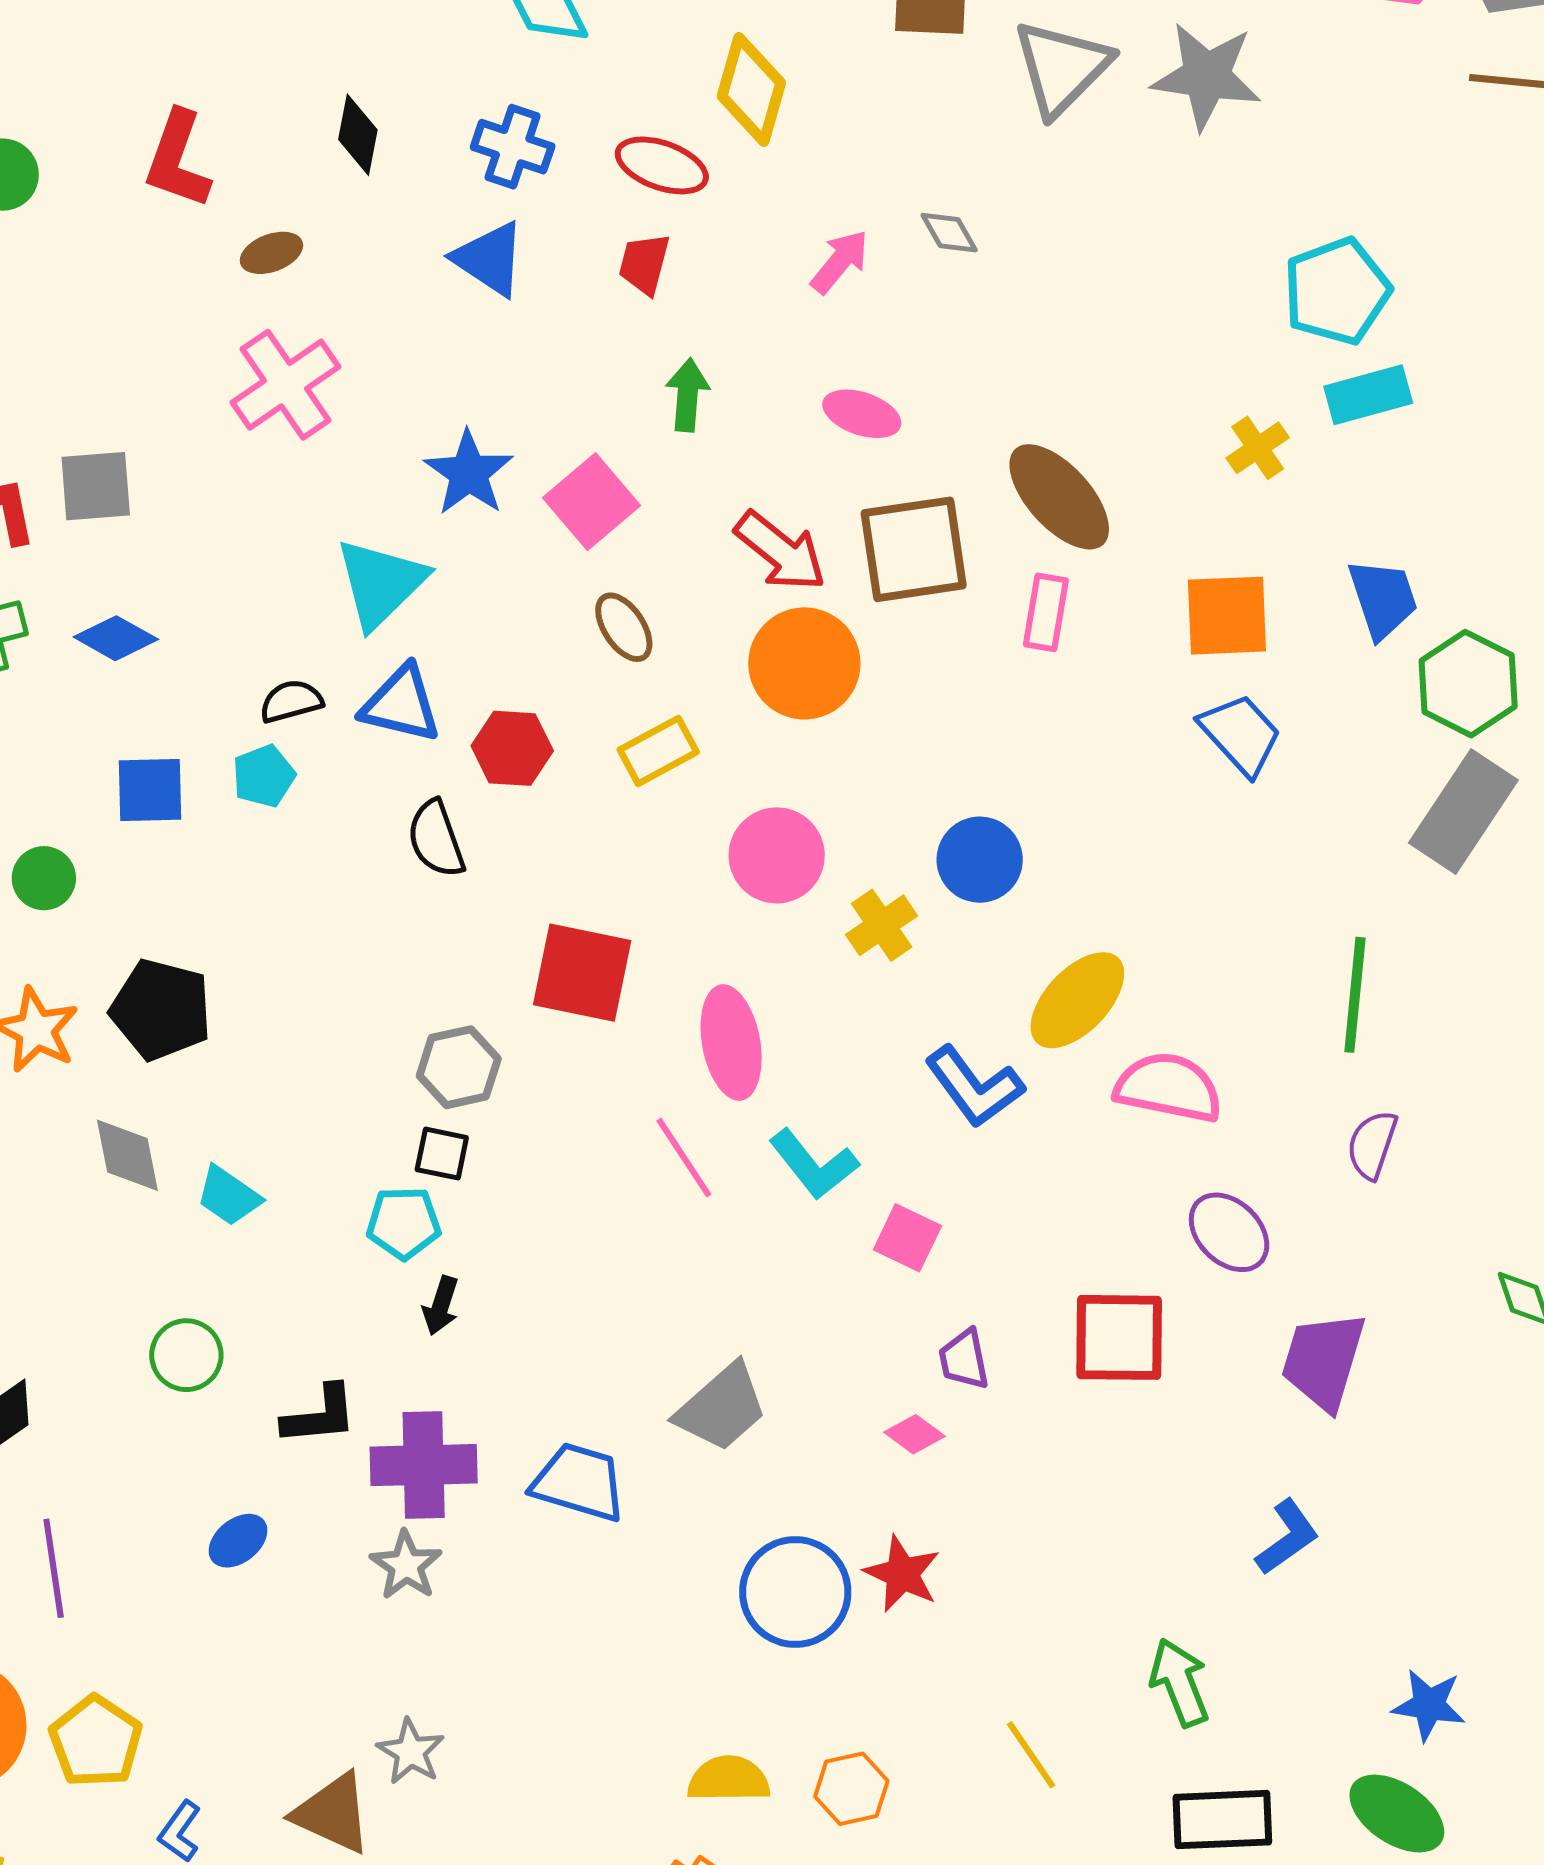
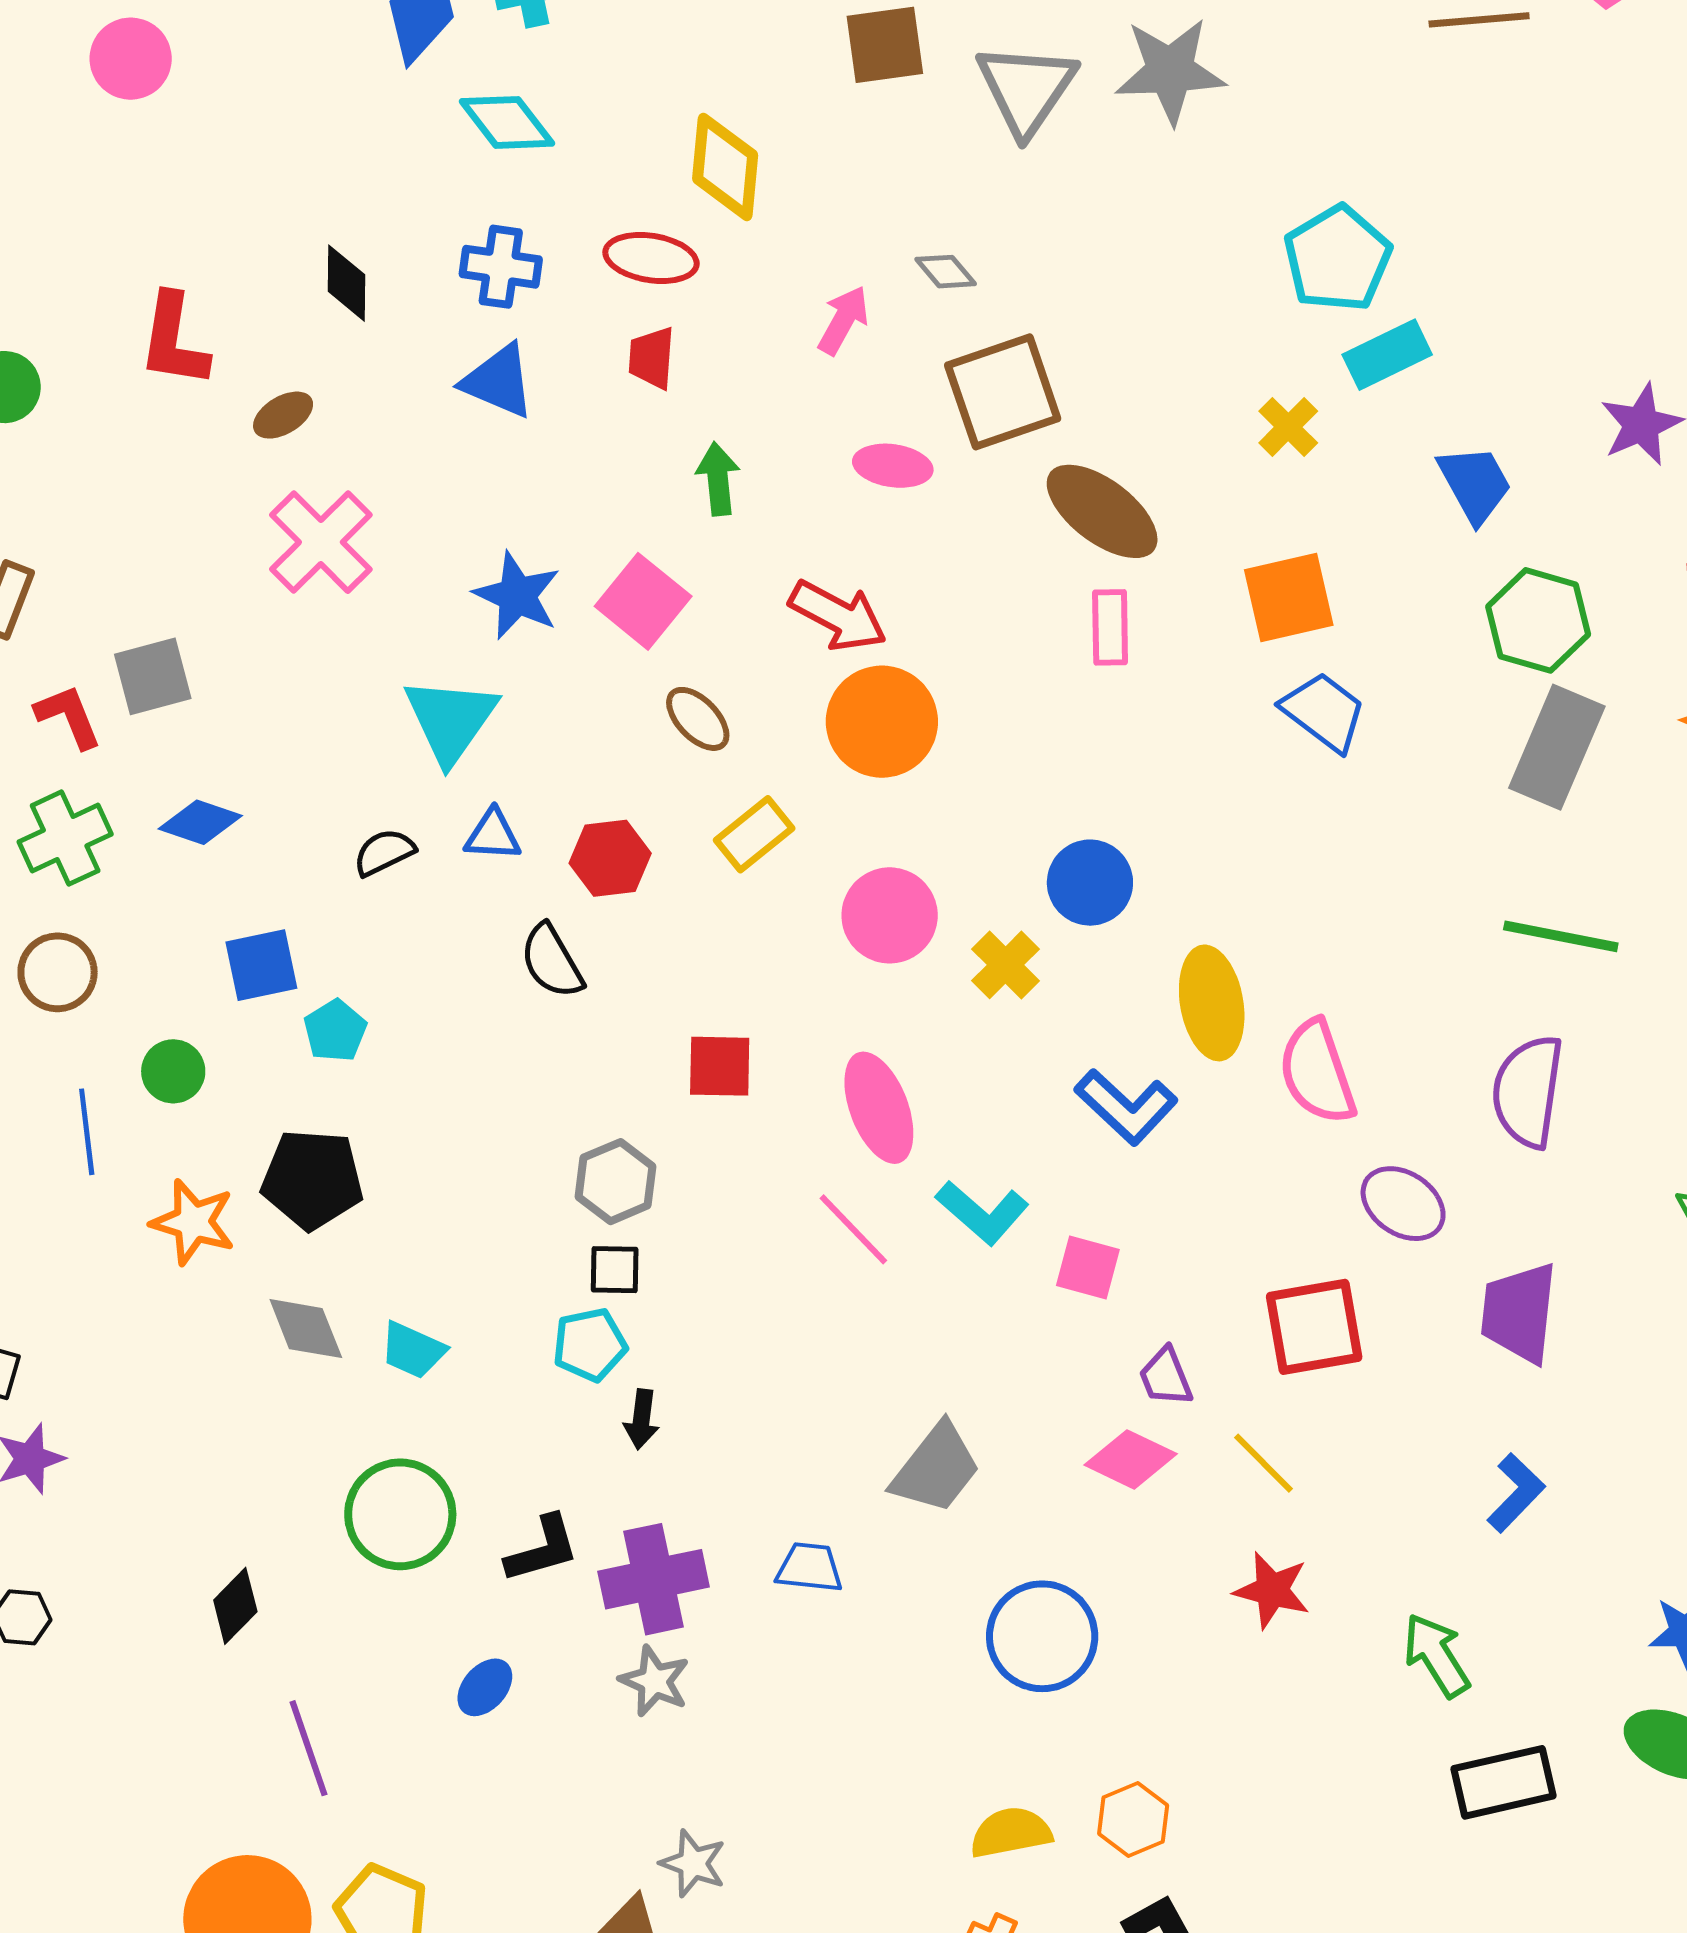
brown square: (914, 549) -> (1003, 392), moved
blue trapezoid: (1383, 599) -> (1475, 484), moved
blue triangle: (401, 704) -> (493, 835), size x0.7
cyan pentagon: (264, 776) -> (335, 1031), moved
red square: (582, 973) -> (720, 1066), size x0.7
green line: (1355, 995) -> (1561, 936), moved, turned -74
yellow ellipse: (1077, 1000) -> (1212, 1003), turned -43
pink semicircle: (1169, 1087) -> (1317, 1072), turned -110
purple semicircle: (1372, 1145) -> (1528, 1091), size x1.6
green circle: (186, 1355) -> (400, 1514), size x1.5
pink diamond: (915, 1434) -> (1131, 1459), size x1.5
blue trapezoid: (579, 1482) -> (809, 1568), size x0.7
red star: (902, 1574) -> (1272, 1590), moved
yellow line: (1031, 1755) -> (1263, 1463), moved

